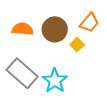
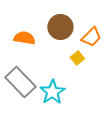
brown circle: (55, 29) -> (60, 27), moved

